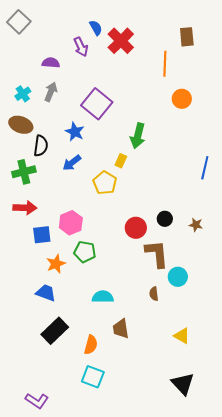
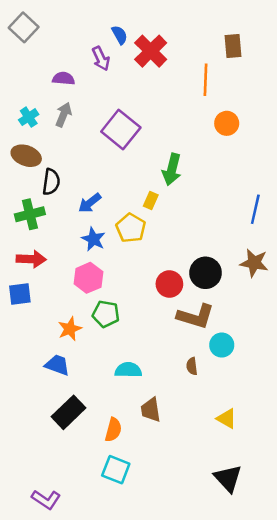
blue star: (75, 132) -> (93, 239), moved
black circle: (165, 219) -> (206, 273), size x1.6
brown star: (196, 225) -> (254, 263), moved, size x1.6
blue square: (42, 235) -> (20, 294), moved
brown L-shape: (157, 254) -> (196, 316), turned 112

